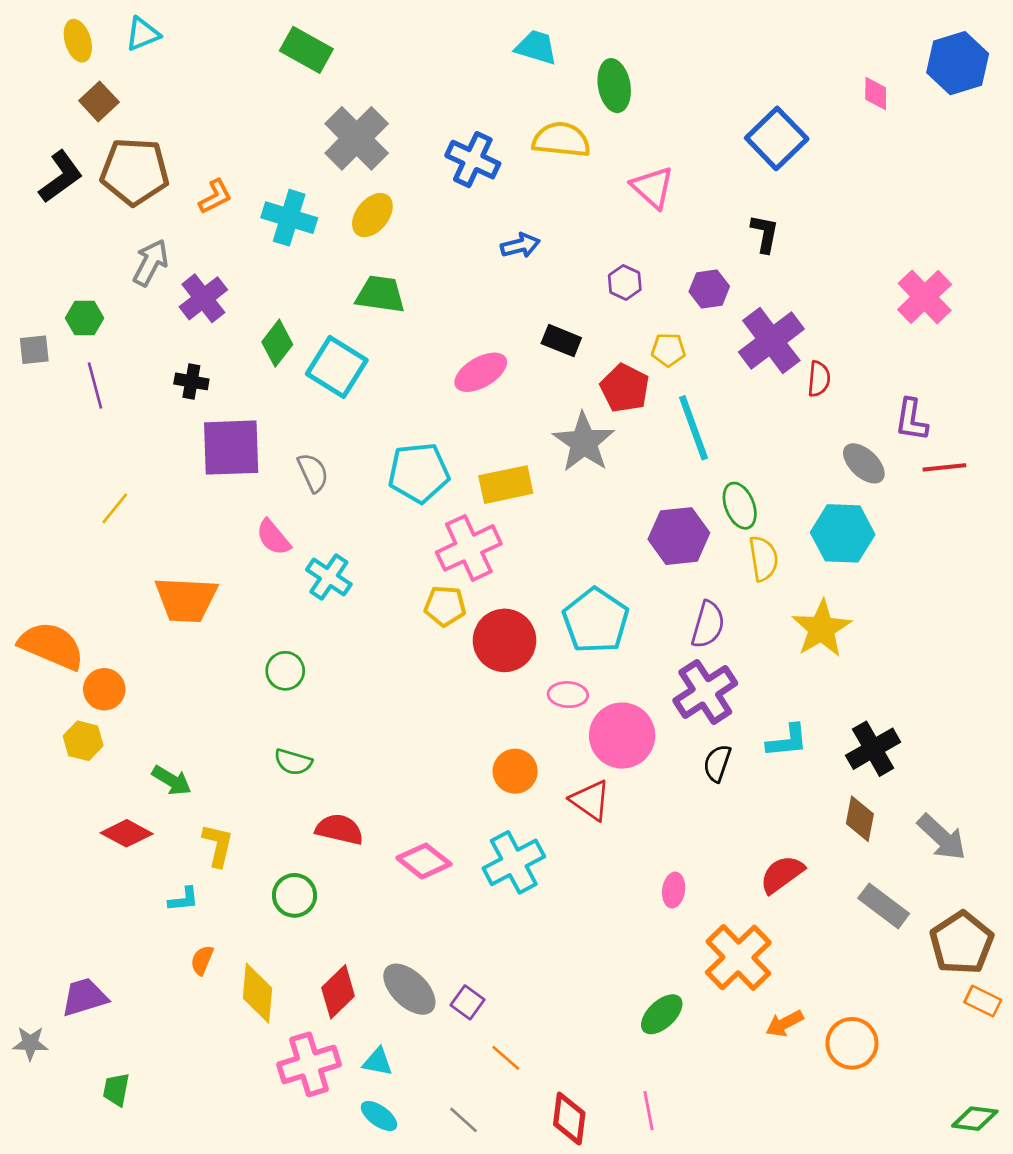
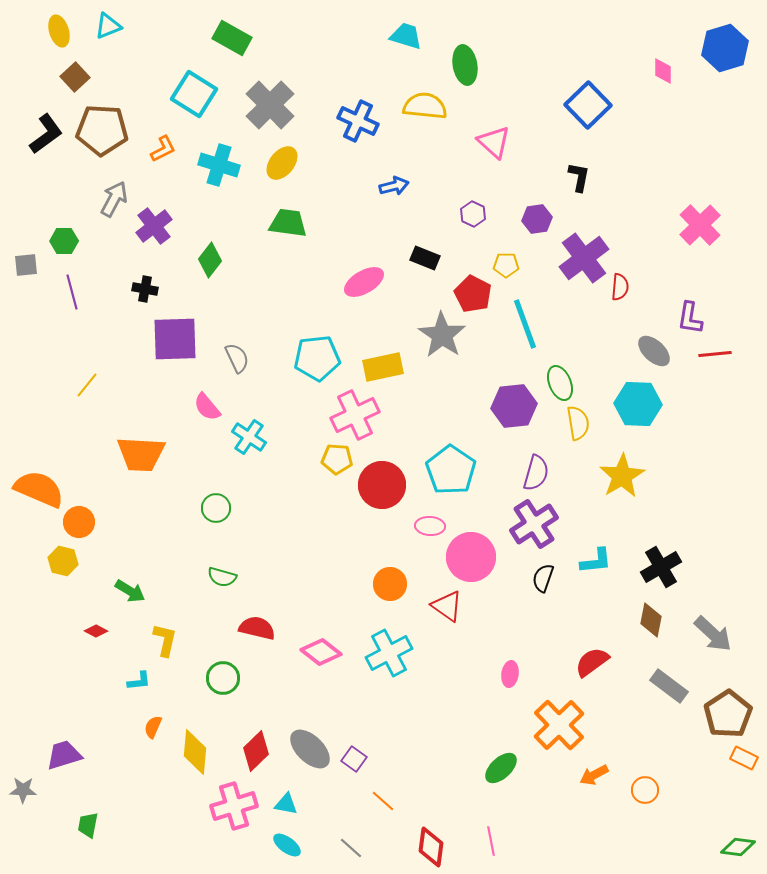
cyan square: (337, 367) -> (194, 94), moved
red diamond: (127, 833) -> (96, 631), size x0.6
orange circle: (852, 1043) -> (645, 790), size x0.7

